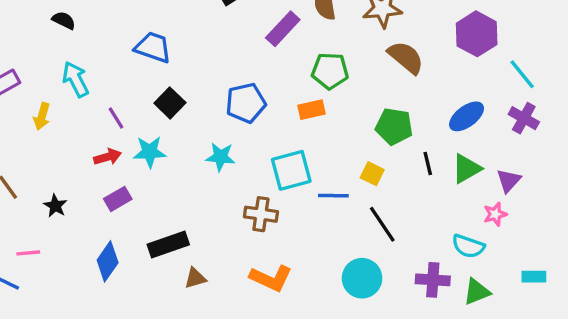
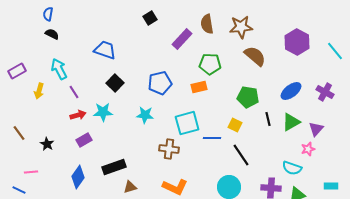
cyan line: (522, 74) -> (335, 51), moved
purple line: (116, 118) -> (74, 92), moved

